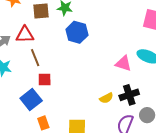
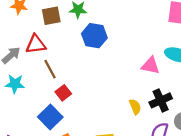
red square: (45, 80) -> (63, 93), turned -32
yellow semicircle: (106, 98) -> (135, 107), turned -80

